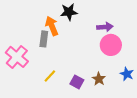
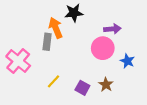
pink circle: (111, 45) -> (103, 48), moved
blue star: (127, 74) -> (127, 61), moved

